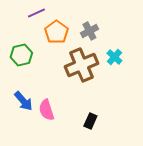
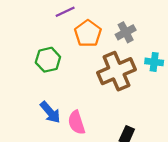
cyan cross: (114, 57) -> (154, 62), turned -35

